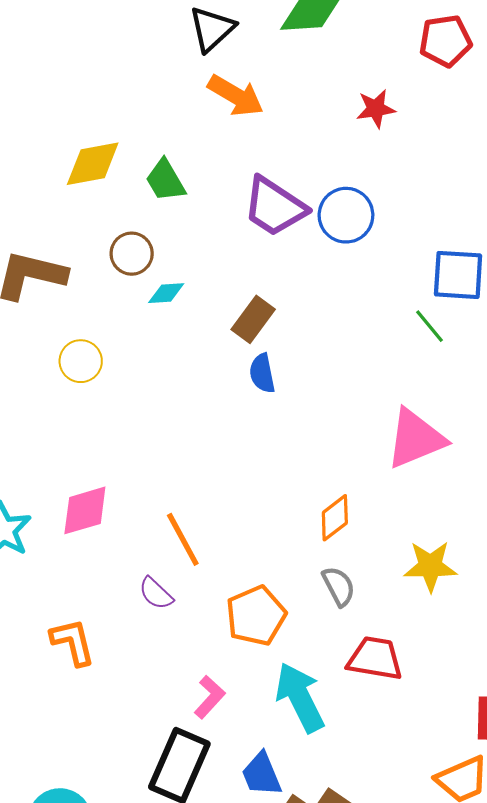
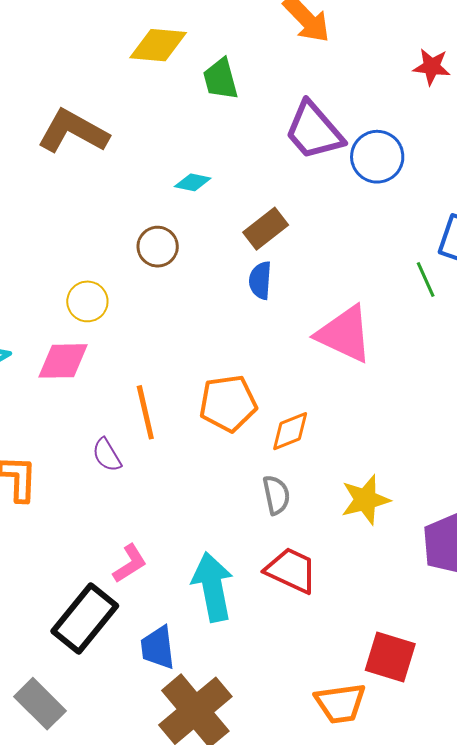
brown circle: (132, 254) -> (158, 247), moved
yellow circle: (81, 361) -> (87, 301), moved
pink triangle: (416, 439) -> (344, 334), moved, turned 32
yellow star: (430, 566) -> (365, 500), turned -30
orange pentagon: (256, 616) -> (228, 403), moved

